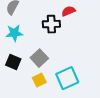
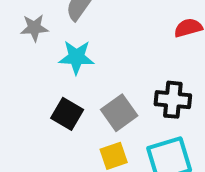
black cross: (51, 24) -> (173, 100), moved

